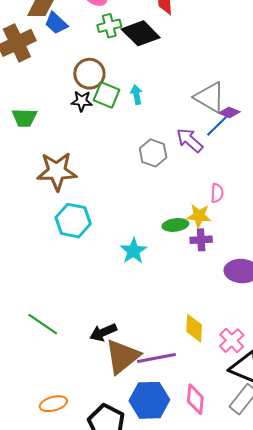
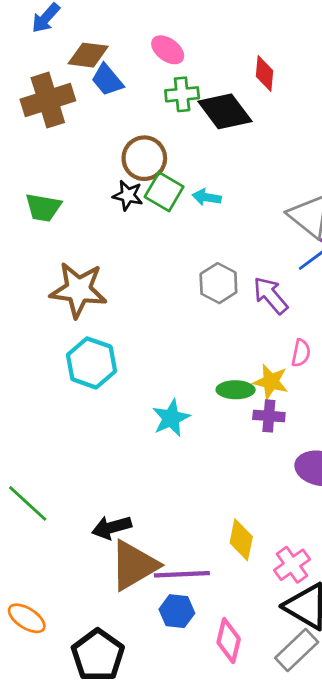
cyan arrow: (136, 95) -> (207, 197), turned -78
purple arrow: (190, 140) -> (270, 295), moved
blue hexagon: (149, 400) -> (177, 611), moved, size x0.6
orange ellipse: (53, 404) -> (27, 618), turned 40

